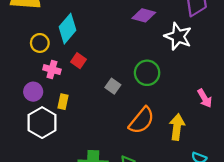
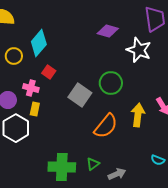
pink cross: (52, 70) -> (31, 88), moved
gray square: (113, 86) -> (80, 95), size x1.6
yellow arrow: (177, 127) -> (138, 115), moved

